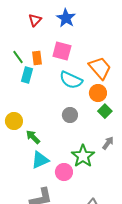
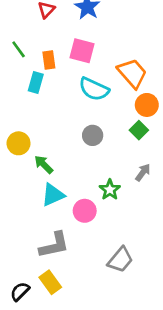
green line: (18, 57) -> (19, 49), moved
orange circle: (98, 93) -> (147, 105), moved
green star: (83, 156) -> (110, 190), size x0.7

